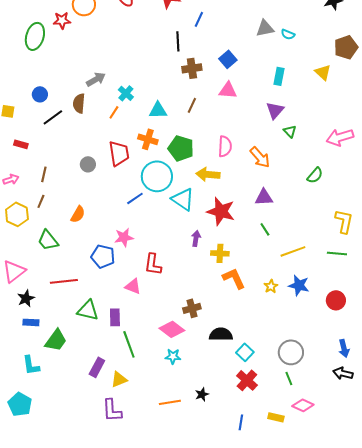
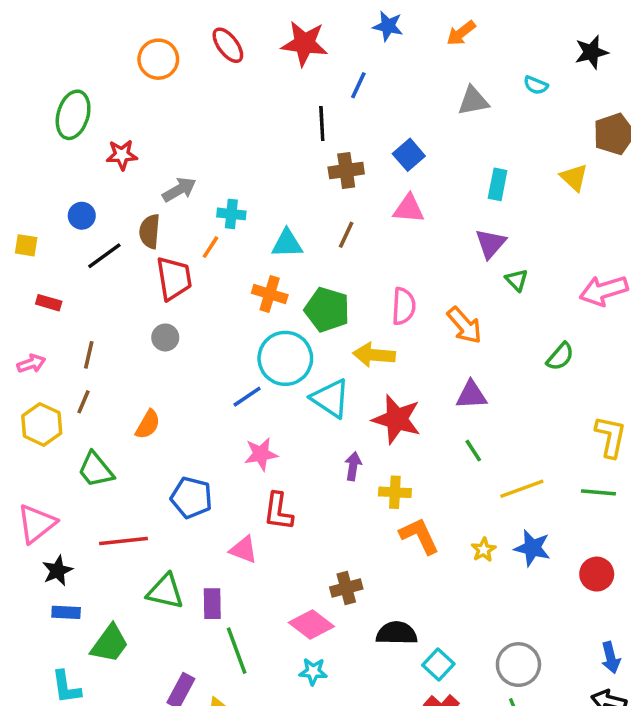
red star: (62, 20) -> (122, 155), moved
cyan semicircle: (288, 34) -> (536, 85), moved
cyan cross: (126, 93) -> (231, 214), turned -35
red trapezoid: (119, 153) -> (174, 278), moved
pink star: (124, 237) -> (261, 454), moved

